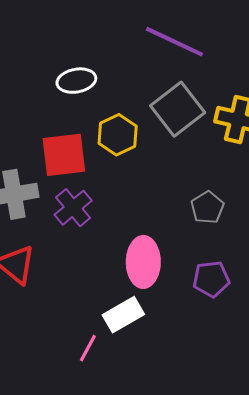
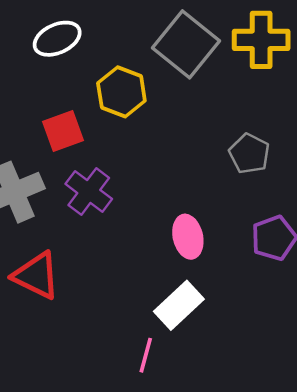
red square: (64, 155) -> (63, 131), size x0.7
pink ellipse: (143, 262) -> (188, 237), size x0.7

